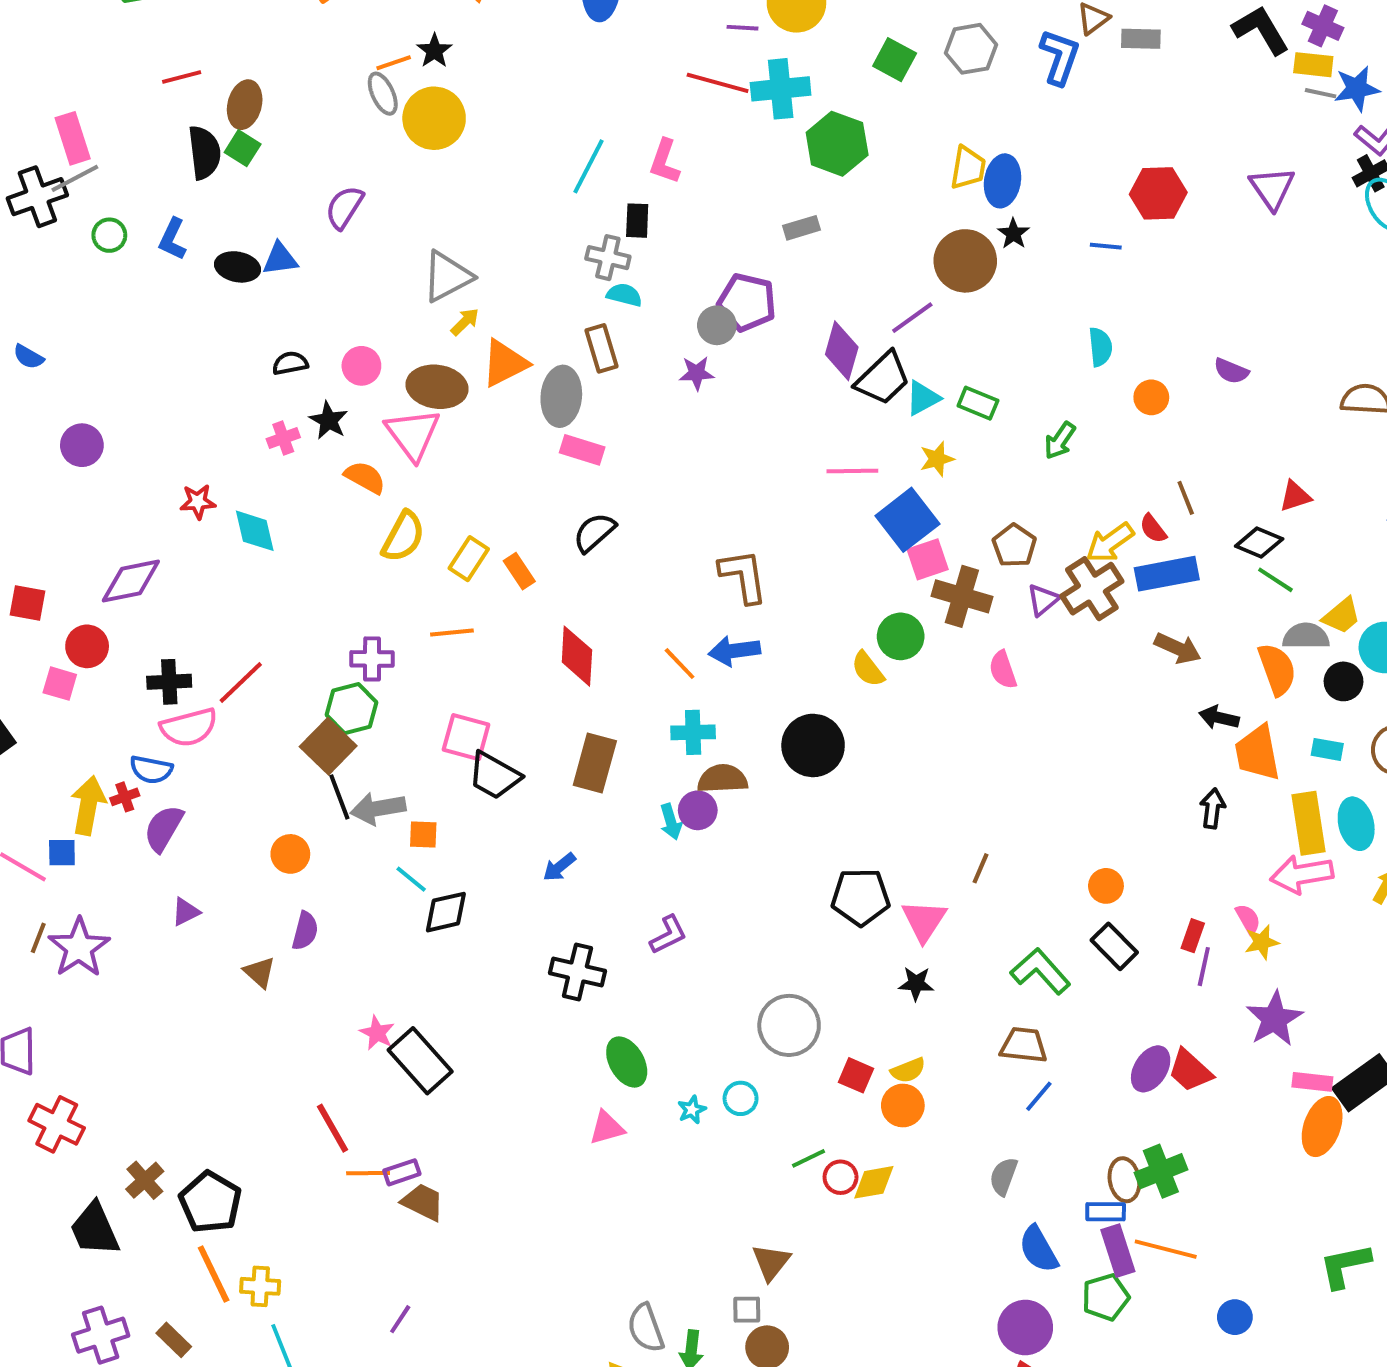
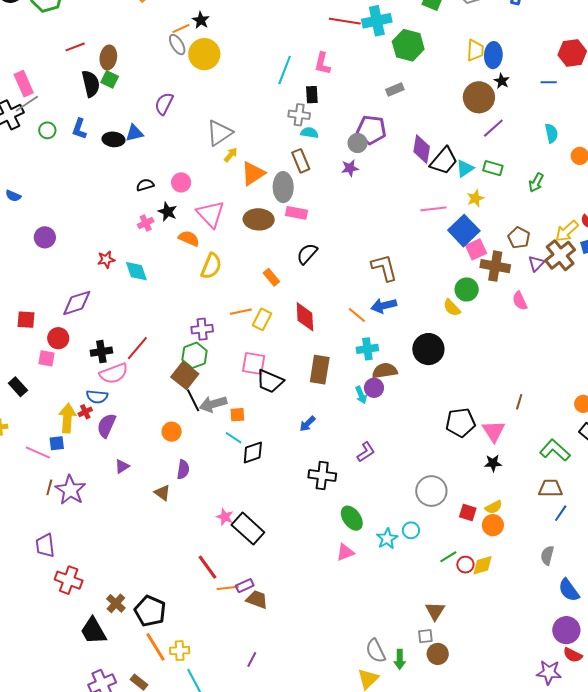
purple line: (912, 318) -> (493, 128), moved
brown ellipse: (437, 387) -> (259, 219), moved
yellow rectangle: (469, 559) -> (262, 319), moved
cyan star: (692, 1110) -> (387, 539), size x1.5

